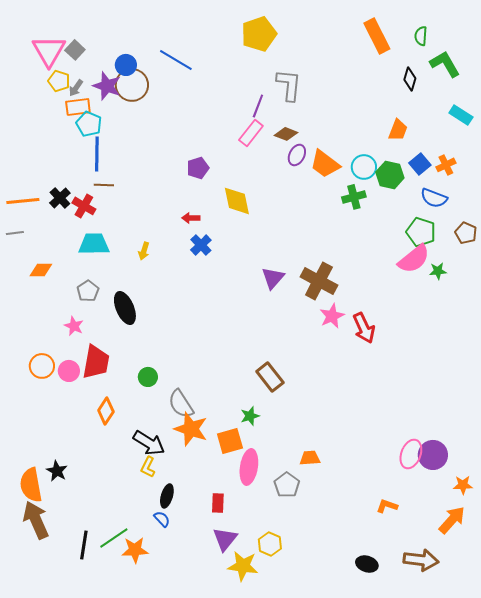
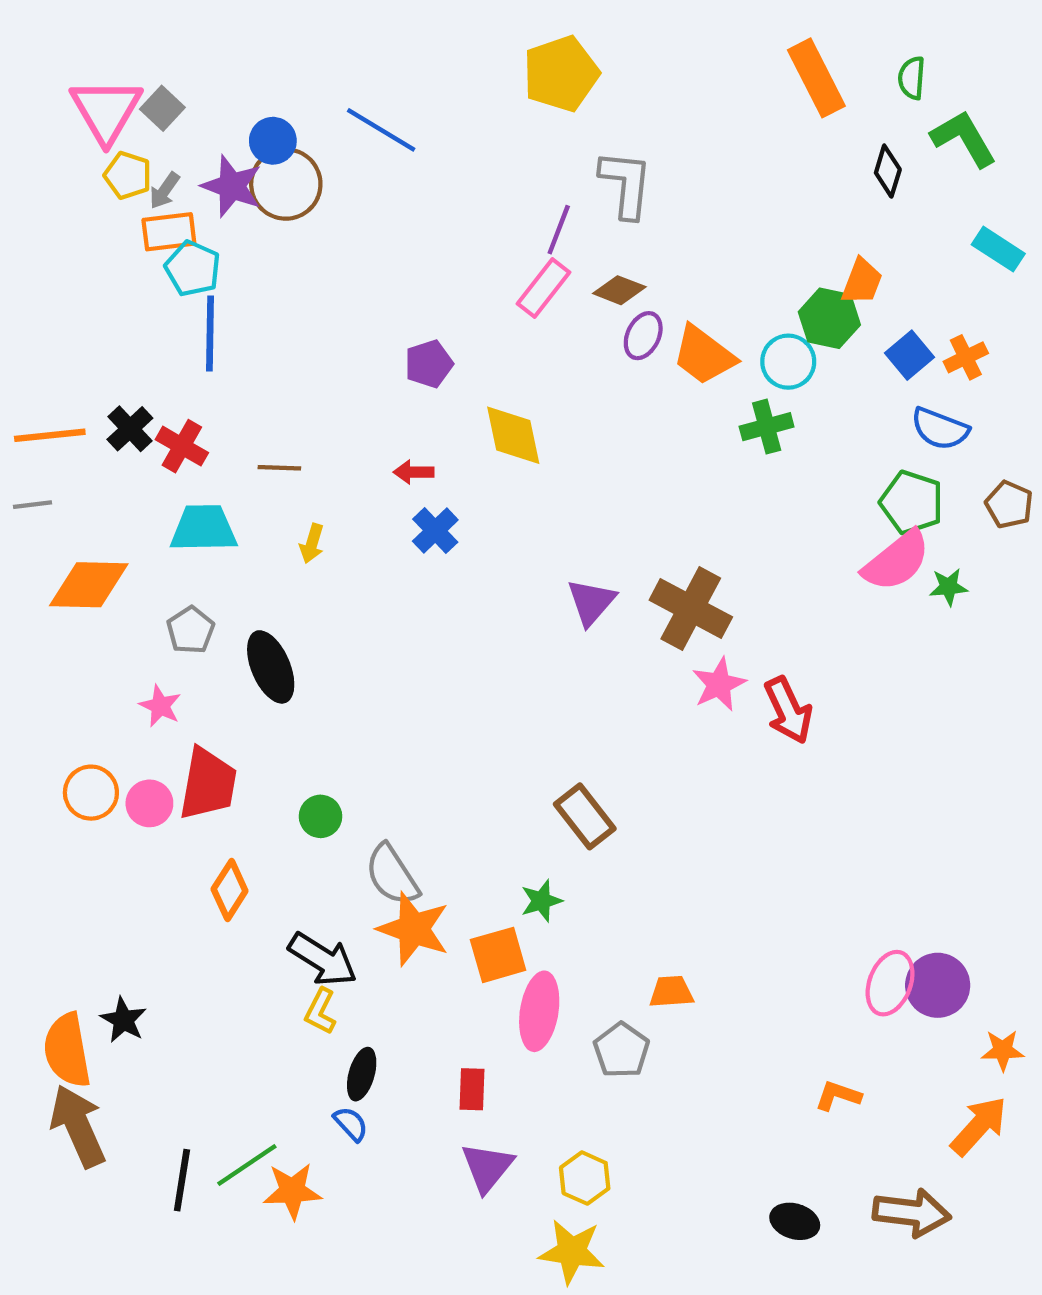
green hexagon: (390, 175) -> (829, 318), moved
brown line: (104, 185) -> (279, 468), moved
orange diamond: (41, 270) -> (89, 585), size x1.6
yellow star: (243, 566) -> (572, 1252), moved

